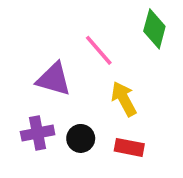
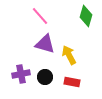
pink line: (99, 50) -> (40, 16), moved
purple triangle: (54, 79) -> (45, 44), moved

